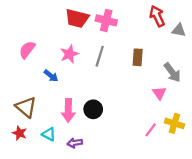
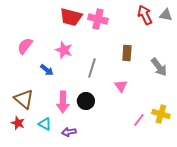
gray triangle: (179, 30) -> (166, 15), moved
pink star: (69, 54) -> (64, 50), turned -30
gray line: (100, 56) -> (92, 68), moved
pink triangle: (159, 93) -> (121, 86), moved

